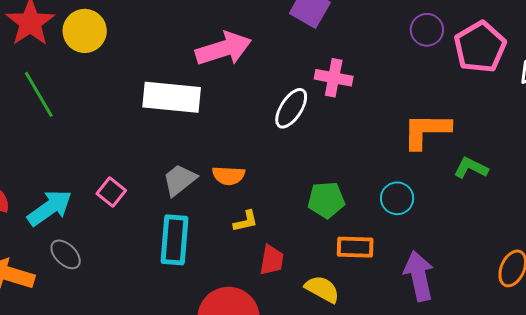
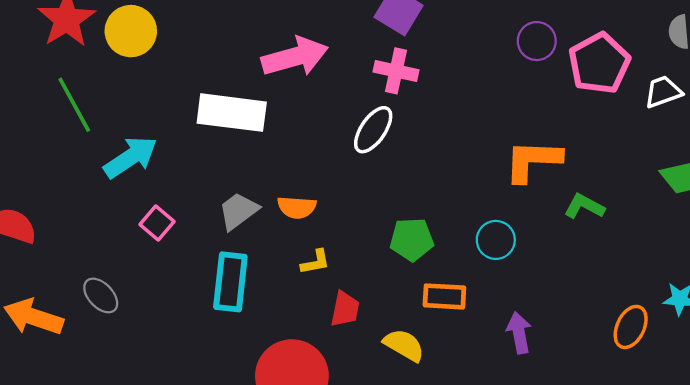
pink cross: (334, 78) -> (396, 71), moved
cyan arrow: (50, 208) -> (131, 157), moved
purple arrow: (419, 276) -> (519, 333), size x0.7

